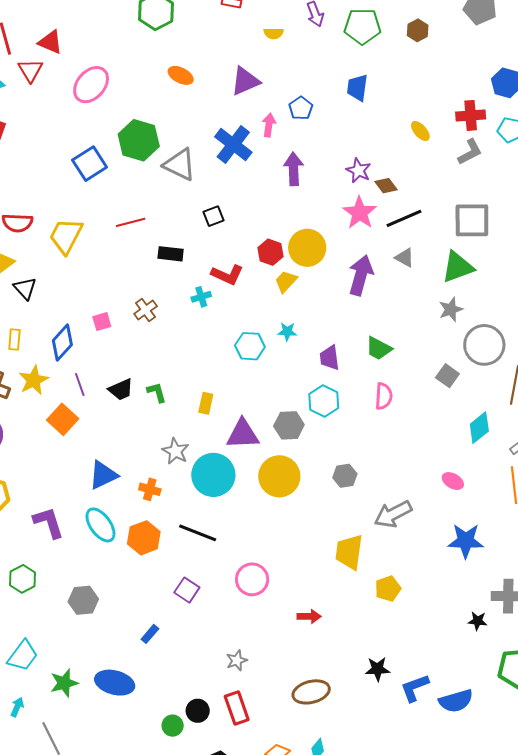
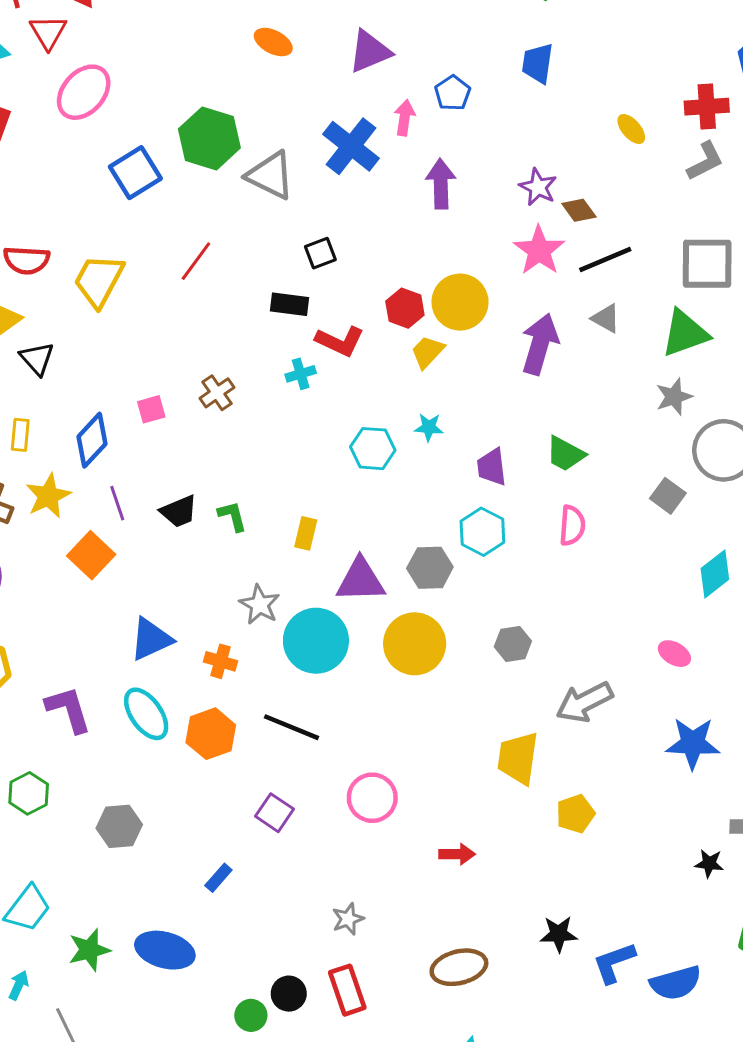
pink ellipse: (91, 85) -> (84, 92), moved
red line: (131, 222) -> (196, 261), turned -40
black rectangle: (171, 254) -> (290, 304), moved

